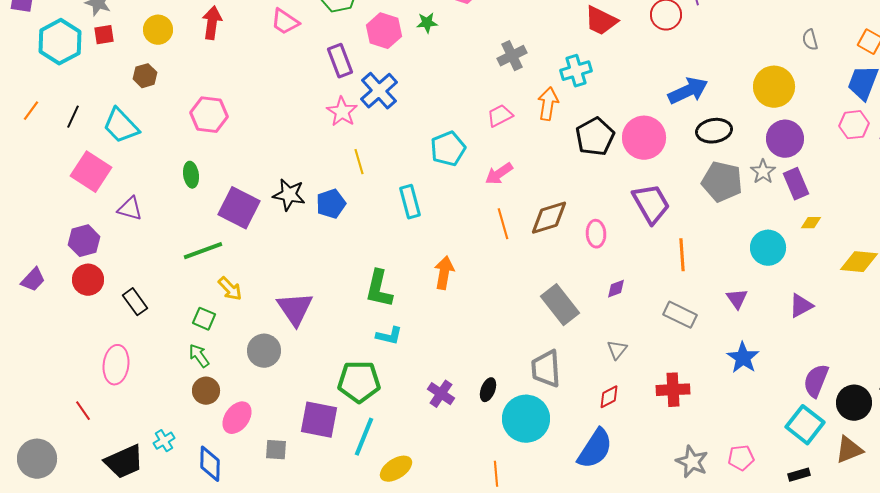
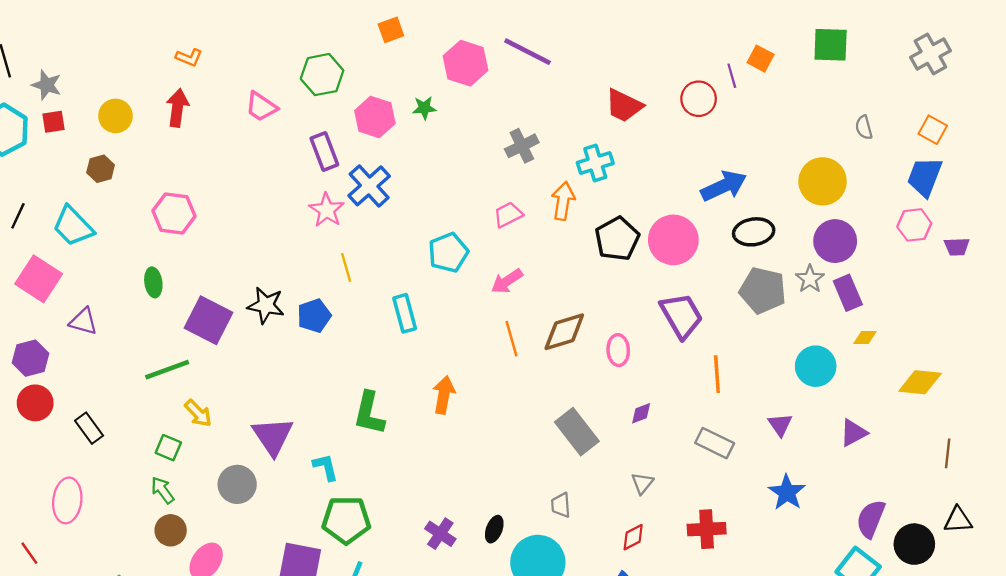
cyan L-shape: (389, 336) -> (326, 467), moved, turned -116
gray trapezoid: (546, 369) -> (561, 505), size x0.6

